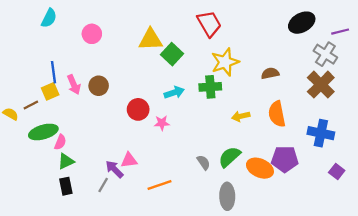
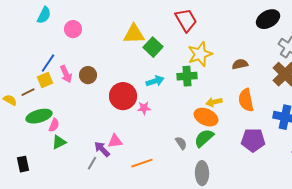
pink circle: (92, 34) -> (73, 29), moved
blue line: (53, 72) -> (48, 63), turned 42
red circle: (138, 109) -> (123, 96), size x1.4
orange ellipse: (260, 168) -> (206, 117), moved
black rectangle: (66, 186) -> (23, 164), moved

